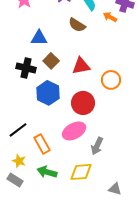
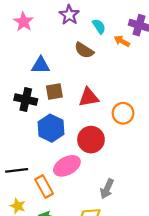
brown square: (51, 61) -> (54, 92), turned 35
black line: (18, 130) -> (17, 170), turned 30
pink ellipse: (74, 131) -> (67, 166), moved

